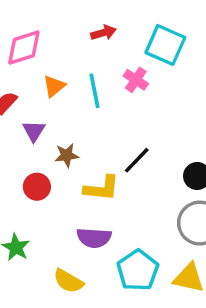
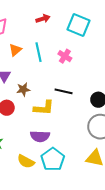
pink cross: (136, 80) -> (65, 56), moved
black line: (137, 160) -> (64, 91), turned 60
cyan pentagon: (138, 270) -> (53, 159), moved

